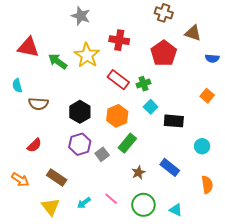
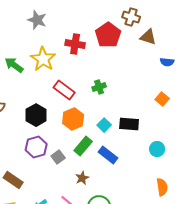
brown cross: (164, 13) -> (131, 17), moved
red pentagon: (164, 53) -> (108, 35), moved
red rectangle: (118, 80) -> (64, 90), moved
cyan square: (151, 107) -> (104, 125), moved
blue rectangle: (170, 167) -> (108, 155), moved
brown star: (138, 172) -> (82, 178), moved

